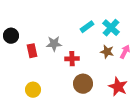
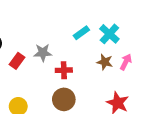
red rectangle: (32, 51) -> (17, 61), turned 48
brown circle: (83, 84) -> (64, 99), moved

